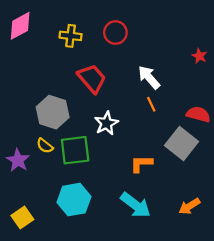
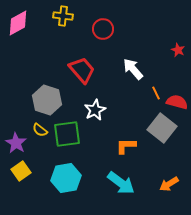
yellow cross: (71, 36) -> (63, 16), moved
orange line: (151, 104) -> (156, 93), moved
yellow square: (22, 217) -> (21, 171), moved

